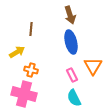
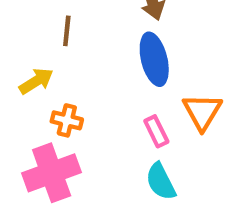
pink cross: (24, 94) -> (52, 173), turned -35

